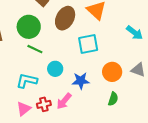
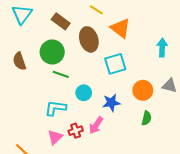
brown ellipse: (65, 18) -> (89, 39), turned -40
cyan arrow: (135, 33) -> (162, 48), turned -120

